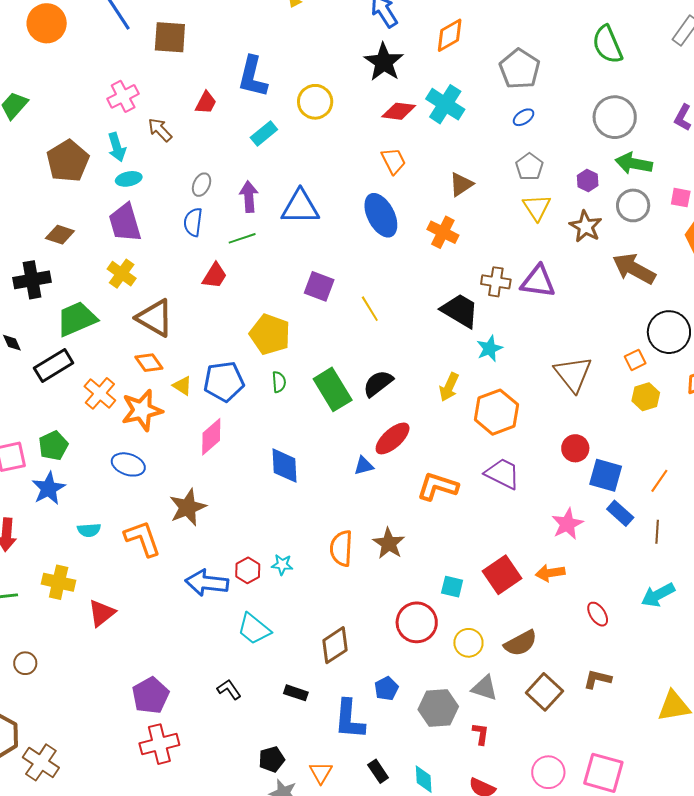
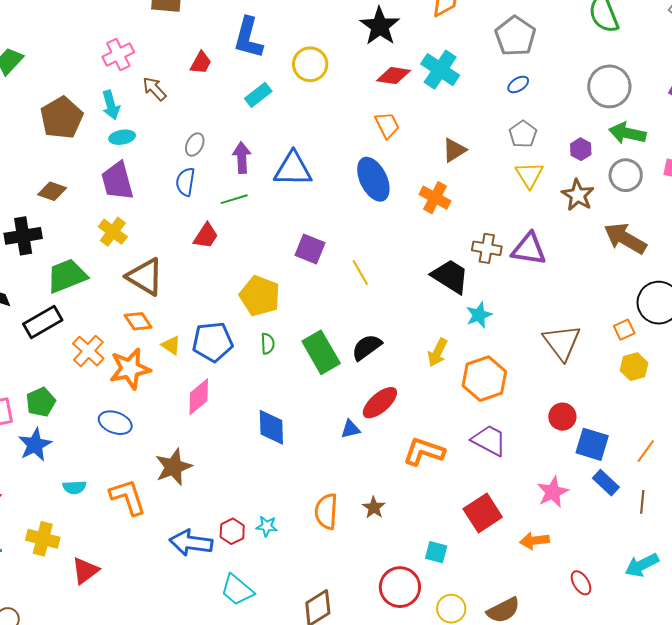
brown star: (389, 543) -> (374, 507), size x0.7
red square: (502, 575) -> (483, 513), moved

